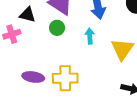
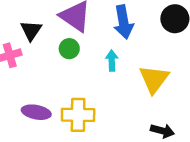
black triangle: (27, 15) -> (31, 30), turned 48

